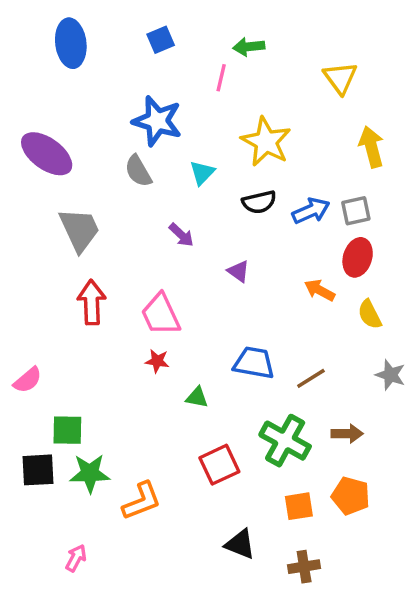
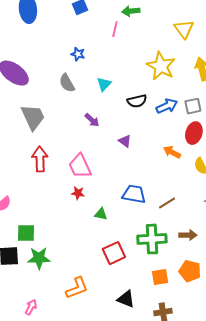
blue star: (157, 121) -> (78, 54), size x0.5
yellow star: (266, 142) -> (161, 66), moved
green cross: (285, 441) -> (152, 239), turned -32
orange L-shape: (142, 501) -> (77, 288), moved

